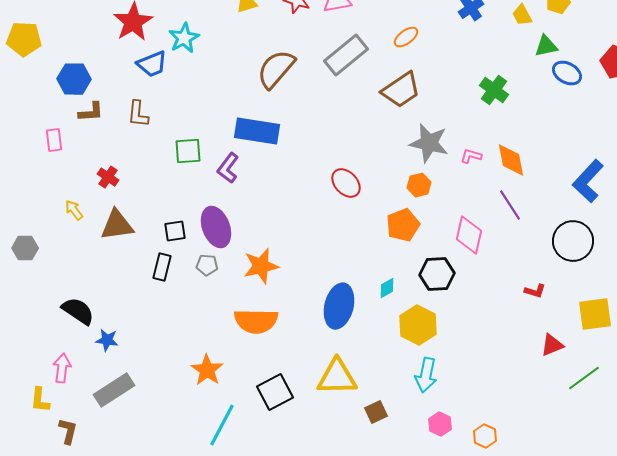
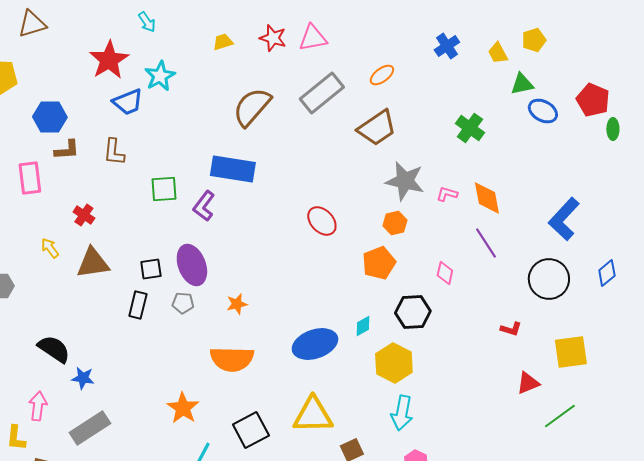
pink rectangle: (54, 140) -> (30, 178), size x1.4
pink diamond: (469, 235) -> (445, 273), size x0.6
orange star: (261, 266) -> (237, 304), size x0.6
blue ellipse: (339, 306) -> (315, 344), turned 57

